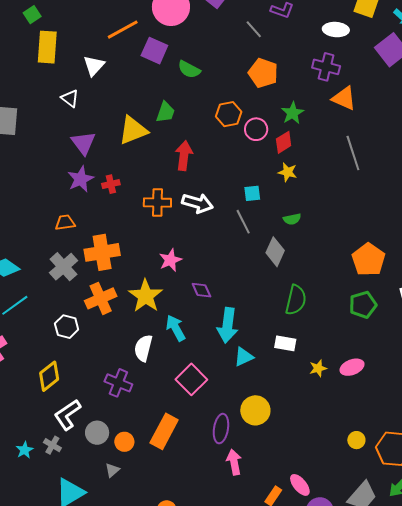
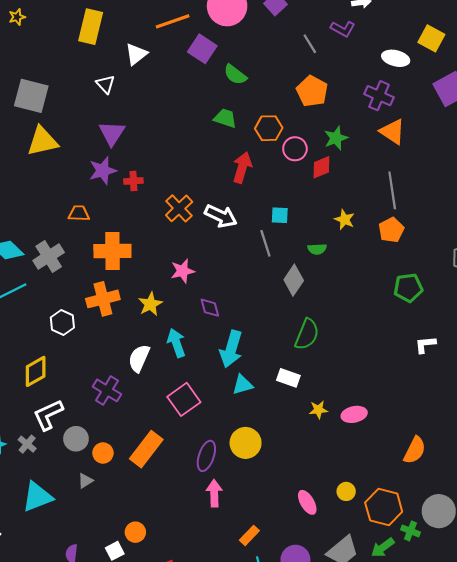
green trapezoid: (165, 112) -> (225, 118), moved, turned -100
yellow triangle: (133, 130) -> (42, 141), moved
red arrow: (184, 156) -> (242, 168), moved
yellow star: (288, 172) -> (344, 219), moved
orange cross: (157, 203) -> (179, 208), turned 36
orange pentagon: (368, 260) -> (391, 230), moved, size x0.7
gray cross: (64, 267) -> (49, 256), moved
yellow star: (146, 296) -> (150, 304), size x0.7
green pentagon: (363, 305) -> (408, 288), moved
pink ellipse: (300, 485) -> (307, 502), moved

